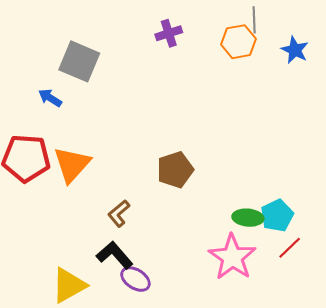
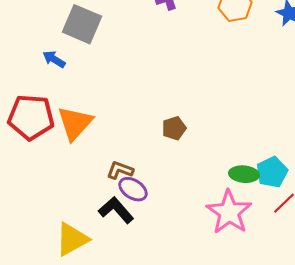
brown pentagon: (175, 170) -> (174, 128), size x0.7
brown L-shape: (119, 213) -> (120, 170), turned 60
purple ellipse: (135, 279) -> (133, 189), moved

